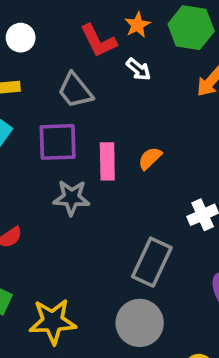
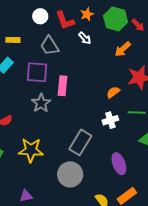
white circle: (21, 38) -> (40, 16), moved
orange semicircle: (150, 158) -> (113, 92), moved
gray star: (71, 198) -> (41, 103), turned 30
yellow star: (53, 321) -> (31, 150), moved

